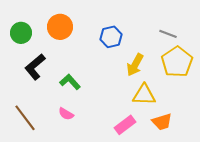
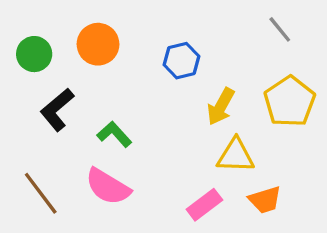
gray line: (168, 34) -> (280, 29), moved, turned 30
pink semicircle: (66, 114) -> (108, 187), size x1.8

